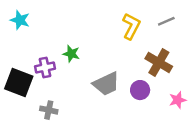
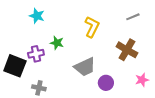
cyan star: (20, 20) -> (37, 16), moved
yellow L-shape: (131, 26) -> (92, 27), moved
purple circle: (140, 90) -> (106, 83), moved

